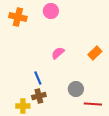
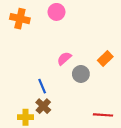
gray circle: (76, 89) -> (81, 74), moved
brown cross: (39, 96) -> (43, 106), turned -32

